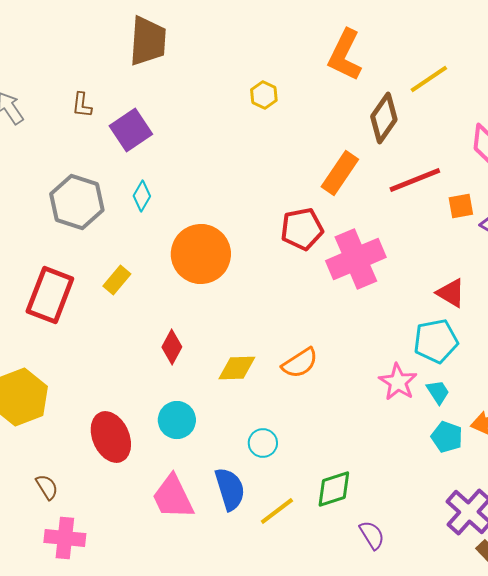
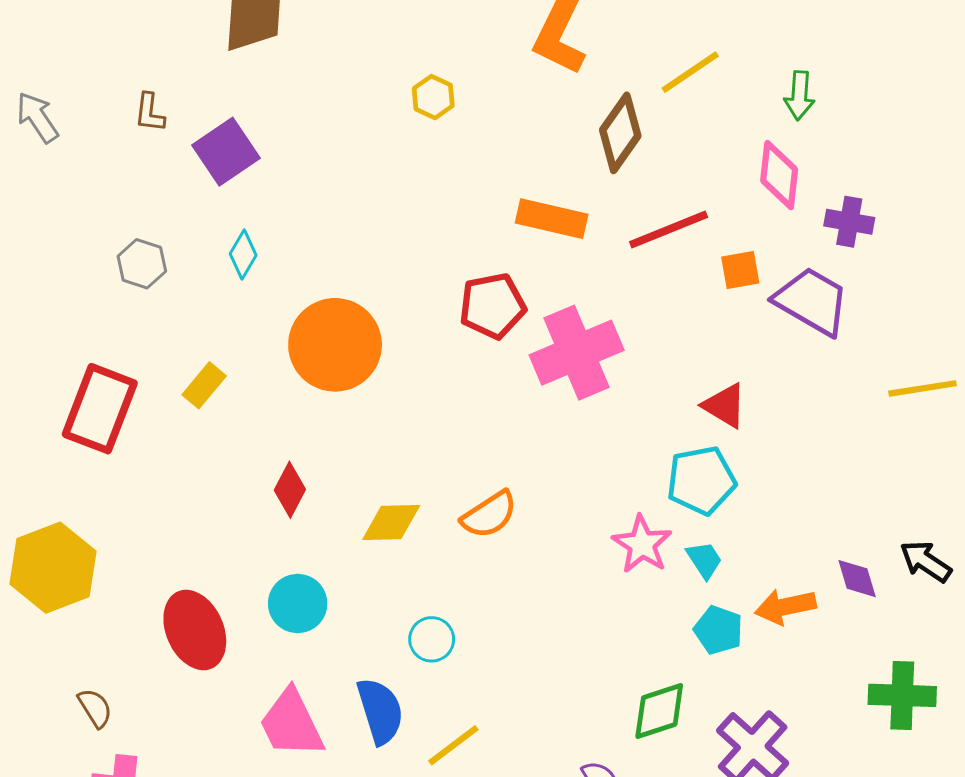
orange rectangle: (340, 173) -> (552, 219), turned 69
gray hexagon: (77, 202) -> (142, 264), size x0.6
green diamond: (334, 489) -> (659, 711), moved

